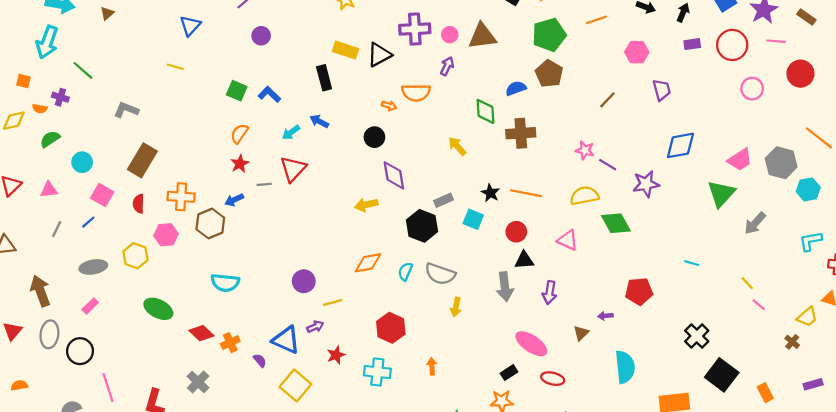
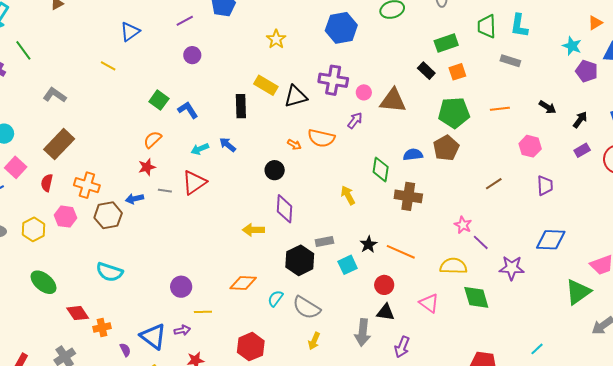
purple rectangle: (692, 44) -> (582, 150), turned -35
cyan square: (473, 219) -> (348, 265), turned 30
cyan line: (692, 263) -> (537, 349), turned -72

